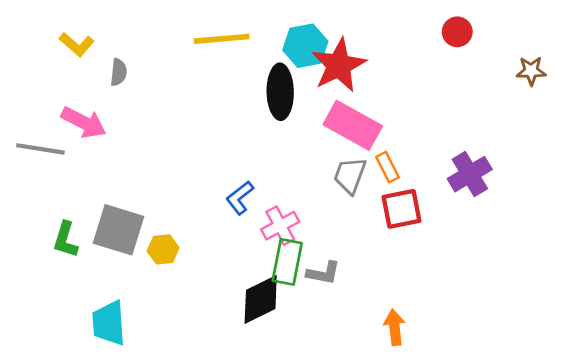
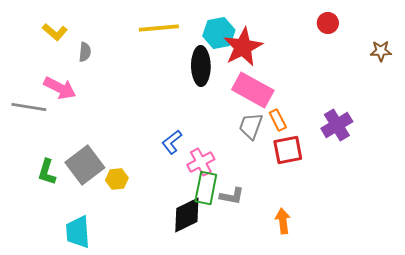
gray square: (118, 230) -> (85, 165), turned 36
orange arrow: (395, 327) -> (283, 221), moved

